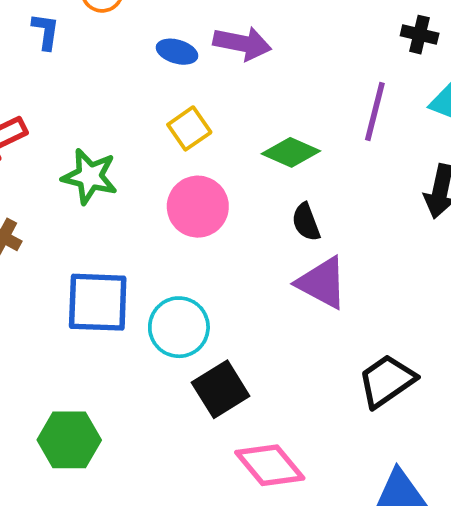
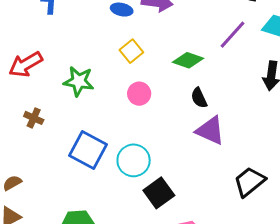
purple line: (375, 112) -> (232, 35), turned 32
pink circle: (198, 207) -> (139, 94), size x0.7
blue square: (98, 302) -> (88, 150), turned 30

